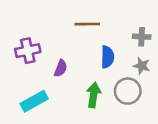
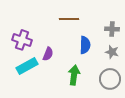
purple cross: (28, 51) -> (22, 40), turned 30
gray circle: (128, 91) -> (110, 79), moved
cyan rectangle: (34, 101) -> (27, 66), moved

